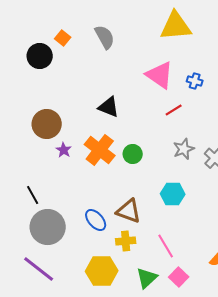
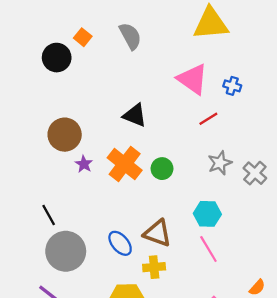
pink line: (166, 246) -> (208, 249), moved

